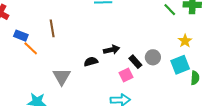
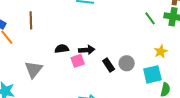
black semicircle: (91, 62) -> (62, 49), moved
pink square: (126, 75) -> (78, 61), moved

